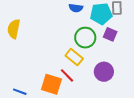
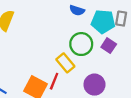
red line: (67, 75) -> (54, 81), turned 56

